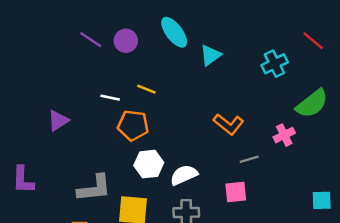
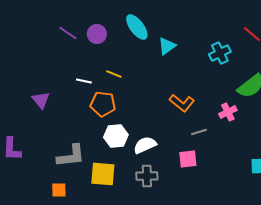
purple triangle: (58, 121) -> (41, 100), turned -36

